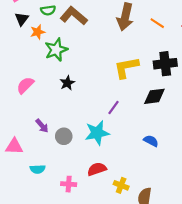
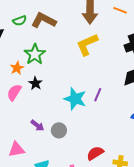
orange star: (38, 32) -> (17, 68), moved
yellow L-shape: (126, 67) -> (87, 44), moved
black star: (67, 83) -> (35, 83), moved
cyan star: (97, 133) -> (75, 99), moved, turned -30

